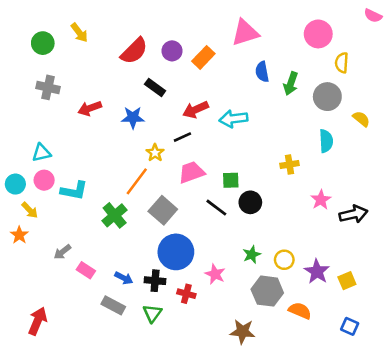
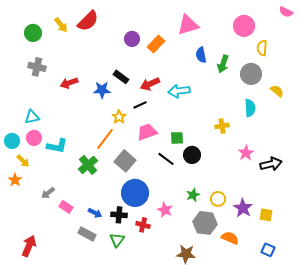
red semicircle: (134, 51) -> (88, 21), moved
black rectangle: (155, 87) -> (121, 77), moved
yellow square: (347, 281) -> (266, 215), turned 32

